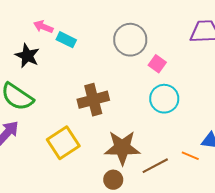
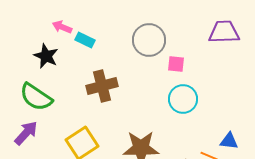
pink square: (157, 64) -> (176, 64), turned -30
brown cross: (93, 100) -> (102, 86), moved

